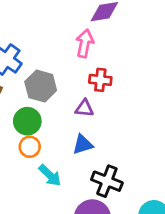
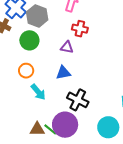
gray hexagon: (41, 86) -> (37, 16), moved
green circle: (27, 121) -> (29, 40), moved

